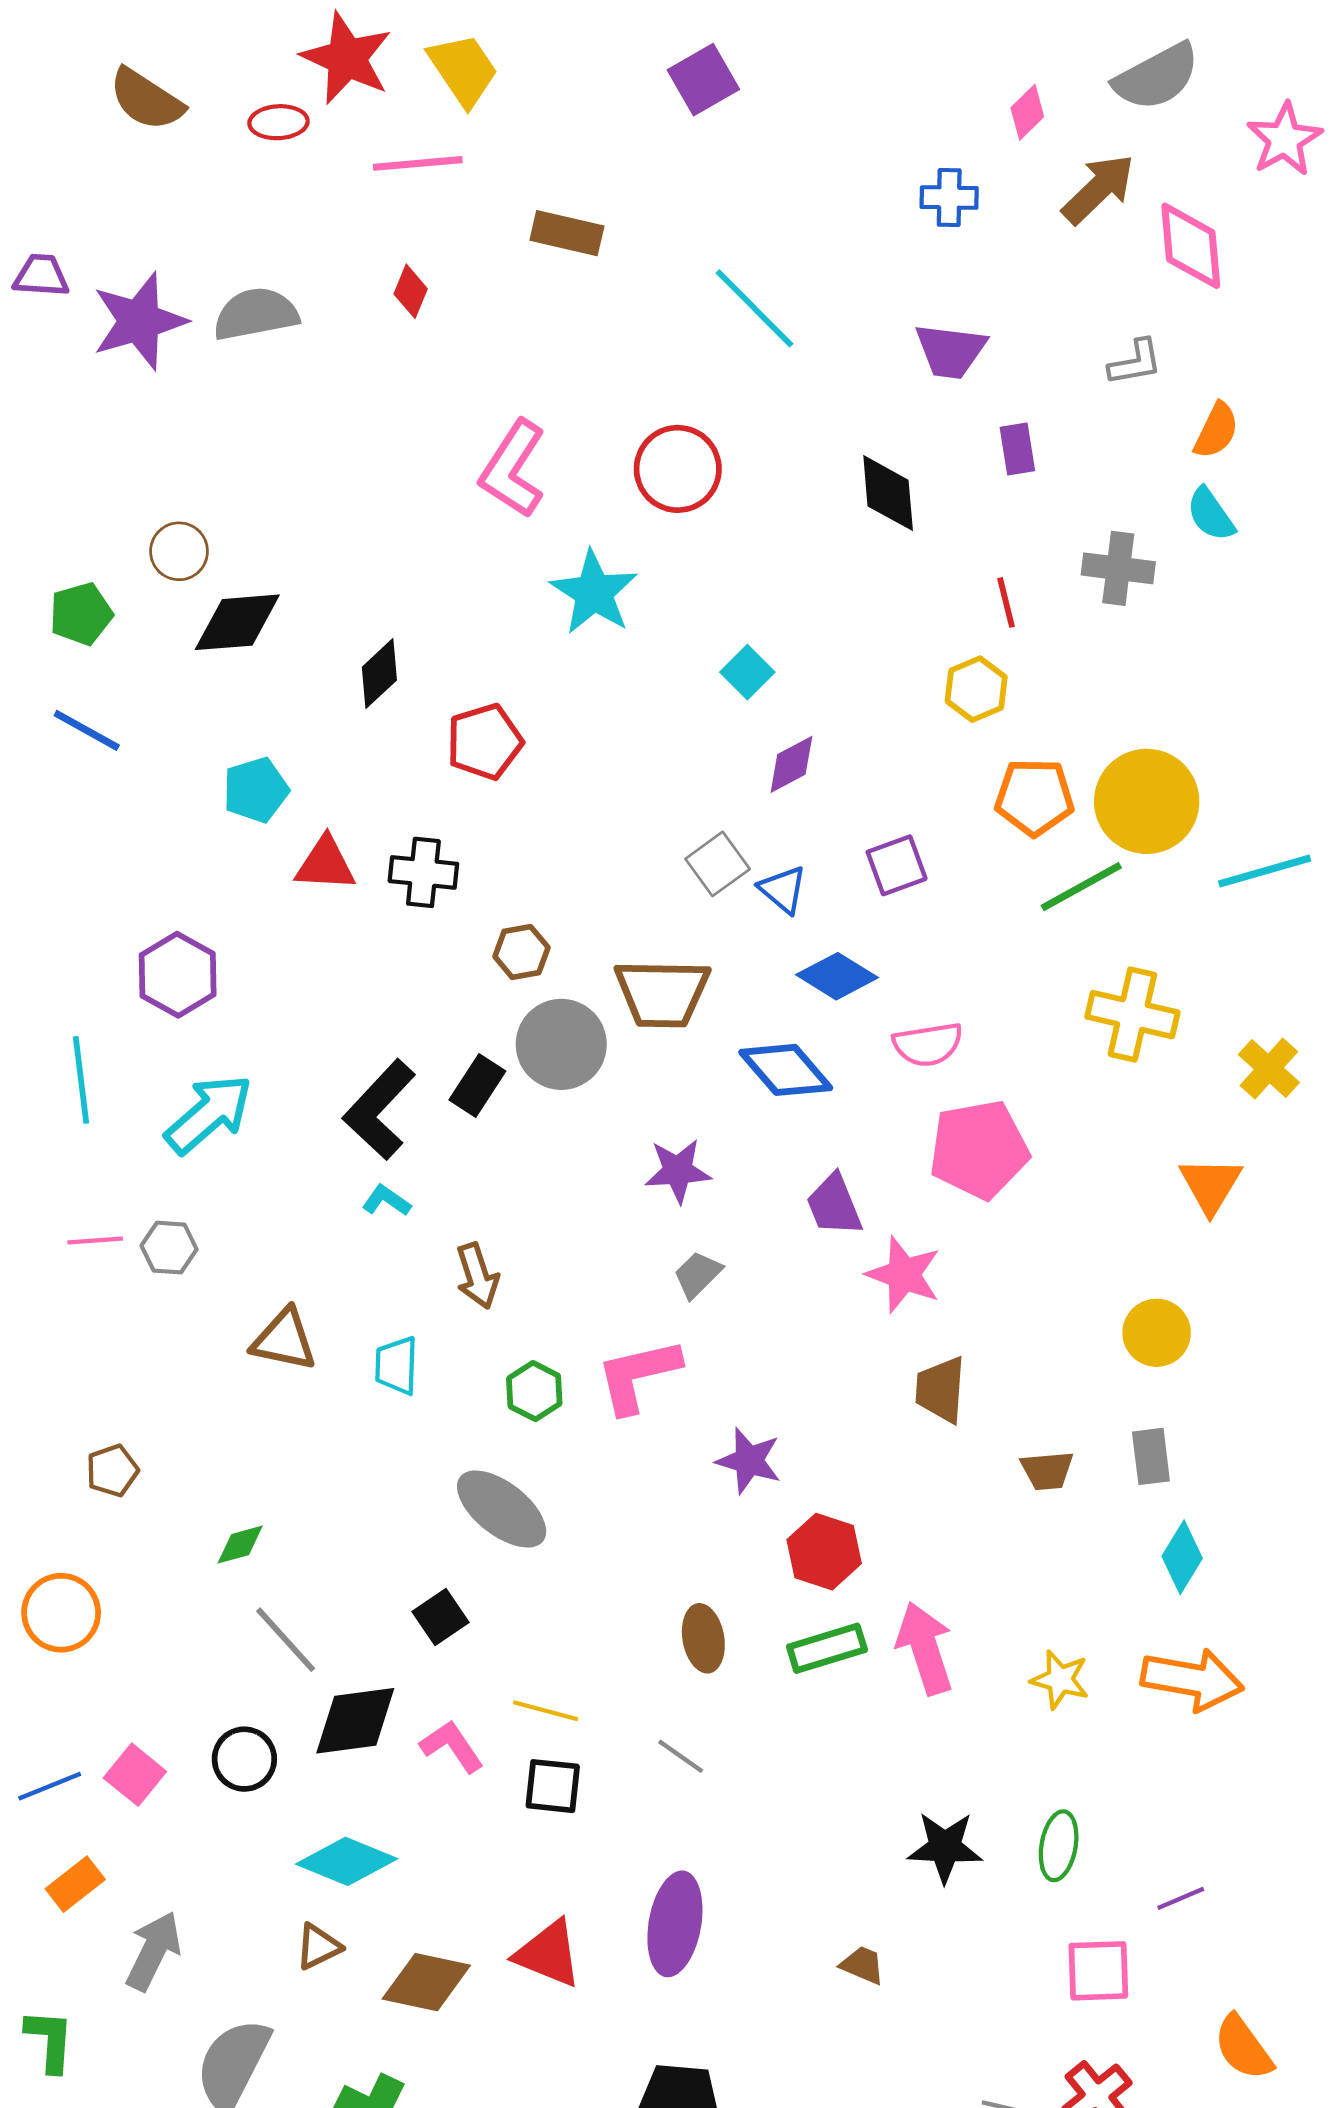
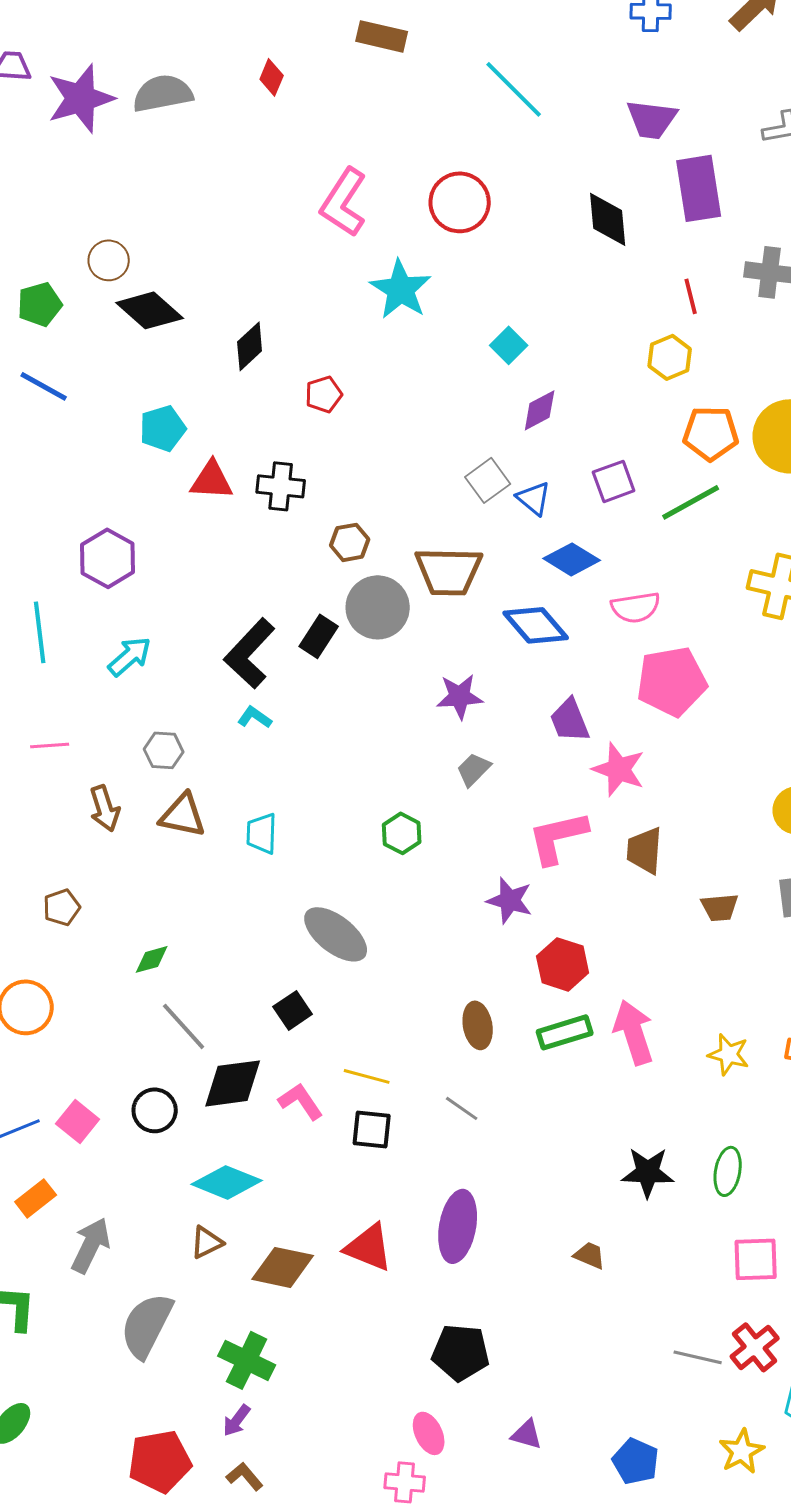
purple rectangle: (1017, 449) -> (699, 188), size x1.8
black diamond: (237, 622) -> (150, 310), turned 46
red pentagon: (485, 742) -> (324, 394), size x0.7
green line: (1081, 887) -> (691, 502), moved
cyan arrow: (209, 1114) -> (130, 656), size x0.7
gray hexagon: (169, 1248) -> (164, 750), moved
brown arrow: (477, 1276) -> (105, 808), moved
pink L-shape: (638, 1375) -> (558, 837), moved
green hexagon: (534, 1391) -> (402, 833), moved

